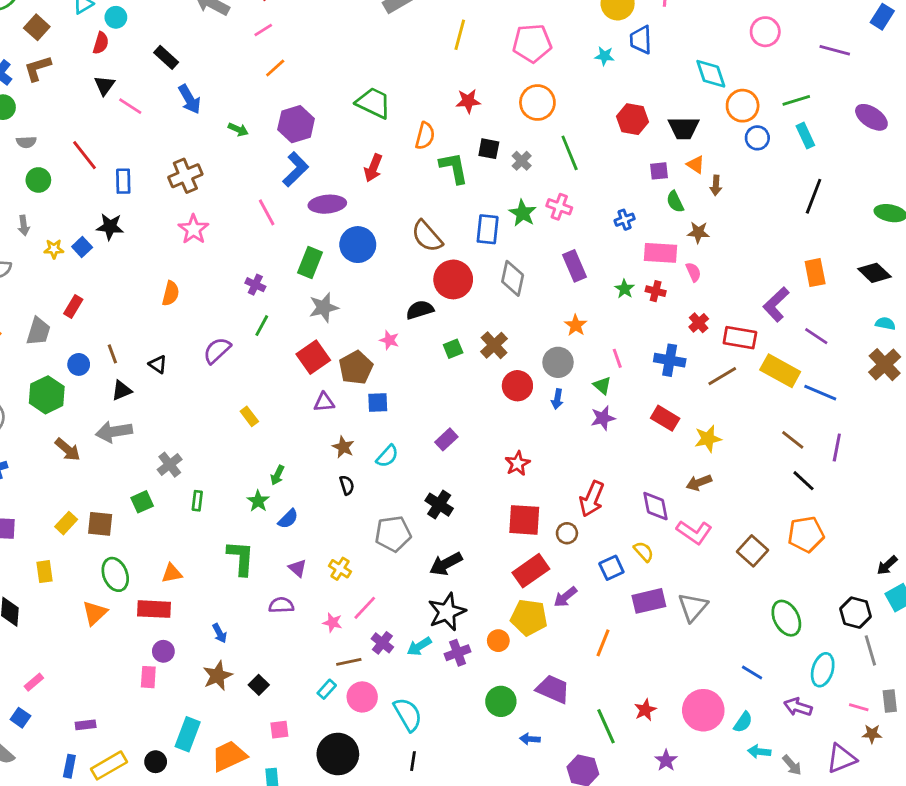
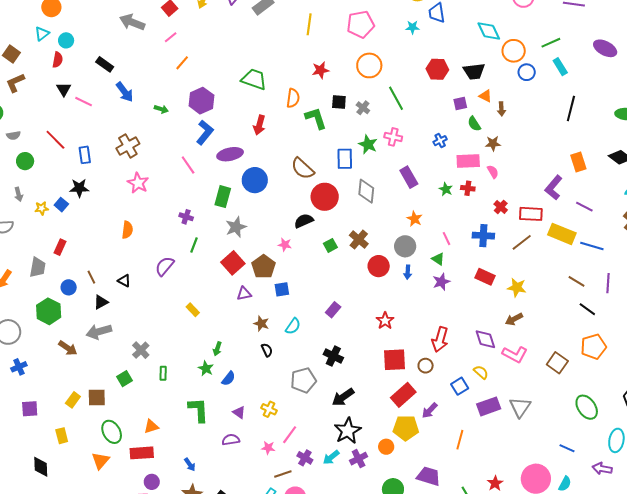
yellow star: (708, 439) -> (517, 288), turned 30

